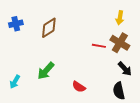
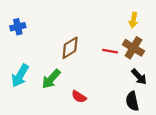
brown diamond: (49, 28) -> (70, 48), moved
cyan arrow: (15, 82) -> (20, 76), moved, size x1.5
red semicircle: (79, 87) -> (79, 97), moved

